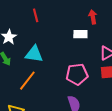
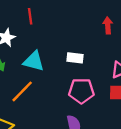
red line: (36, 15) -> (30, 16), moved
white rectangle: (80, 34) -> (75, 58), moved

